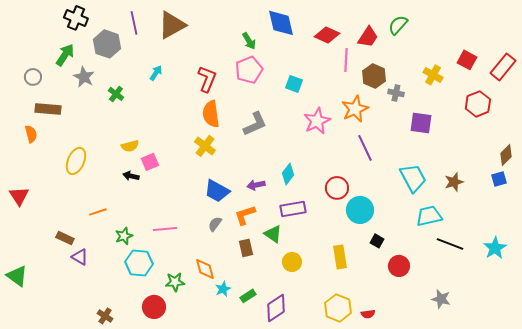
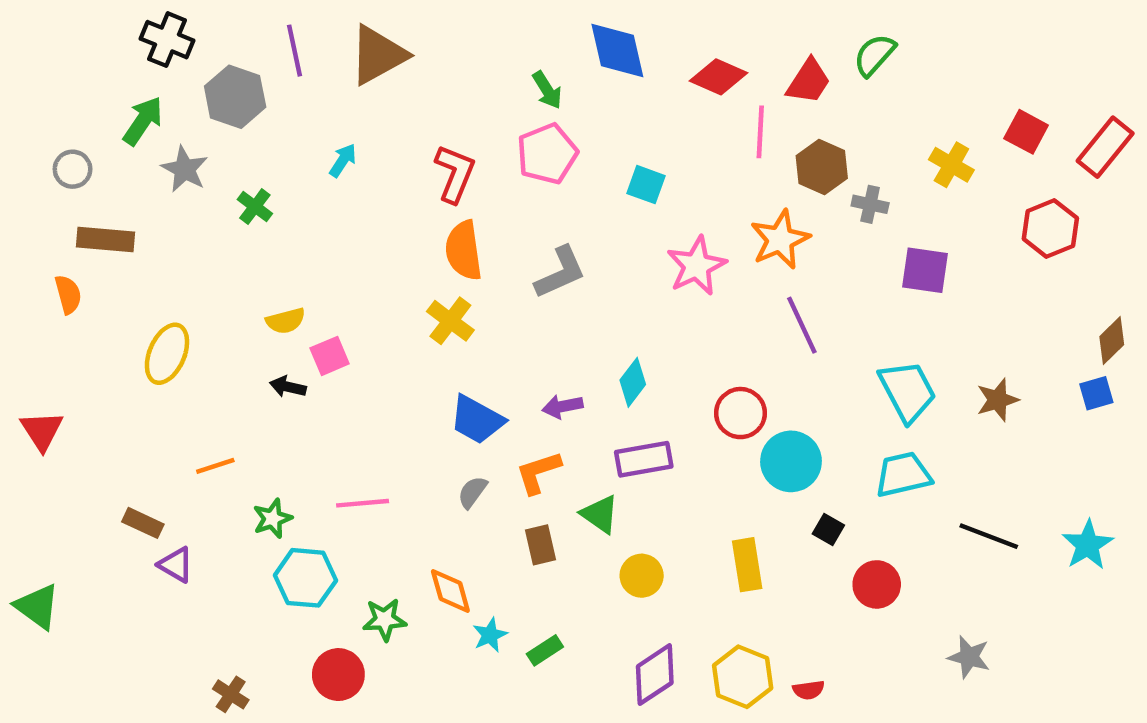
cyan trapezoid: (429, 216) -> (903, 475), moved
purple diamond: (276, 308) -> (655, 675), moved

